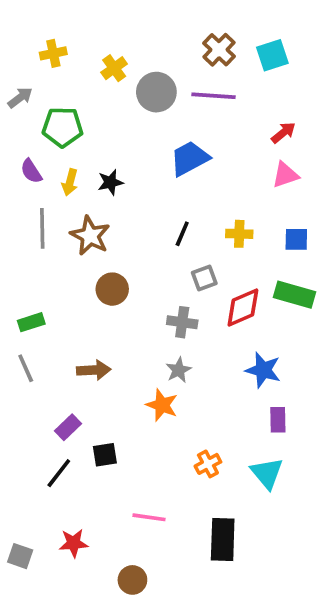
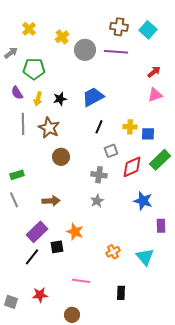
brown cross: (219, 50) -> (119, 27), turned -36
yellow cross: (53, 53) -> (29, 29), turned -32
cyan square: (272, 55) -> (148, 30), turned -30
blue trapezoid: (190, 158) -> (93, 97), moved
blue square: (296, 239) -> (148, 134), moved
green rectangle: (294, 295) -> (160, 160), turned -60
orange star: (162, 405) -> (75, 232), moved
purple rectangle: (278, 420) -> (161, 226), moved
purple rectangle: (68, 427) -> (37, 232), size x1.5
black rectangle: (223, 539) -> (121, 293), size x0.6

